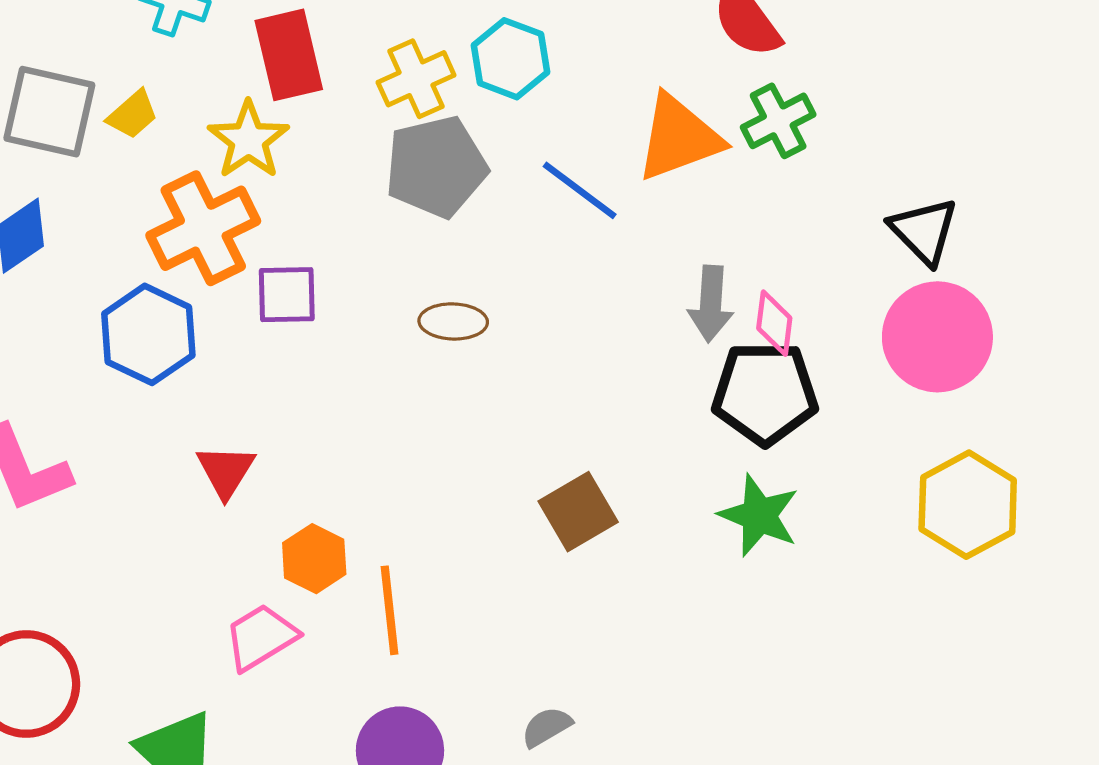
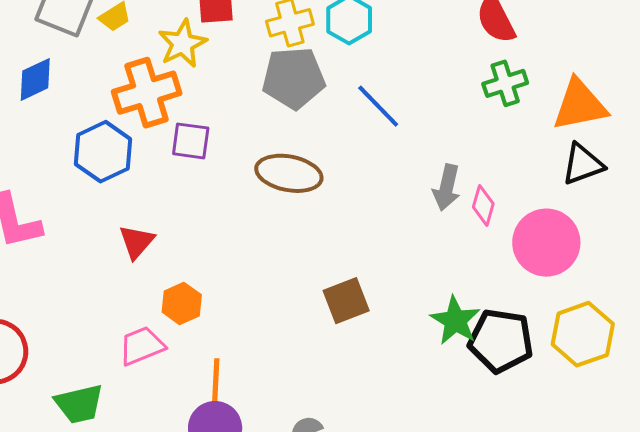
orange triangle: (679, 138) -> (580, 105), moved
black triangle: (924, 231) -> (583, 164), turned 45
brown ellipse: (453, 321) -> (289, 173), size x1.6
pink circle: (937, 337) -> (546, 243), moved
black pentagon: (765, 393) -> (501, 341), moved
orange line: (389, 610) -> (216, 386), moved

